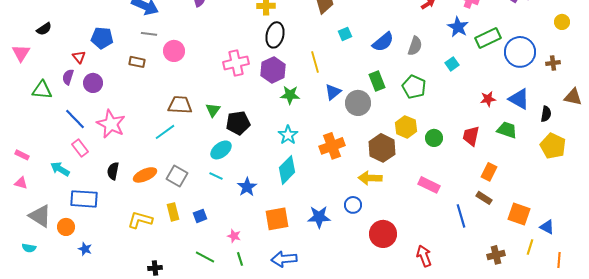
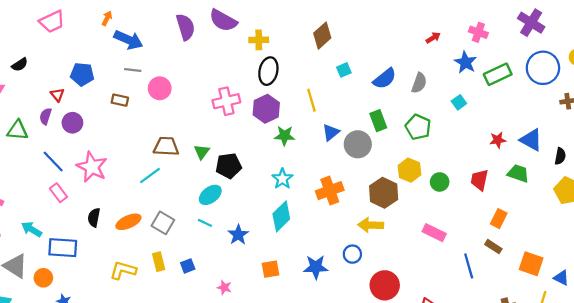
blue circle: (520, 52) -> (543, 68), moved
cyan arrow: (60, 169) -> (32, 229), moved
orange square: (277, 219) -> (271, 269), size x0.7

